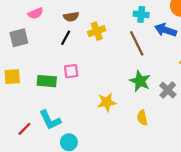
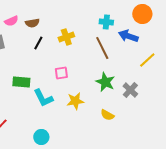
brown semicircle: (71, 17) -> (32, 23), moved
pink square: (71, 71) -> (61, 73), moved
yellow semicircle: (142, 118) -> (107, 115), turned -48
cyan L-shape: (50, 120) -> (43, 98), moved

